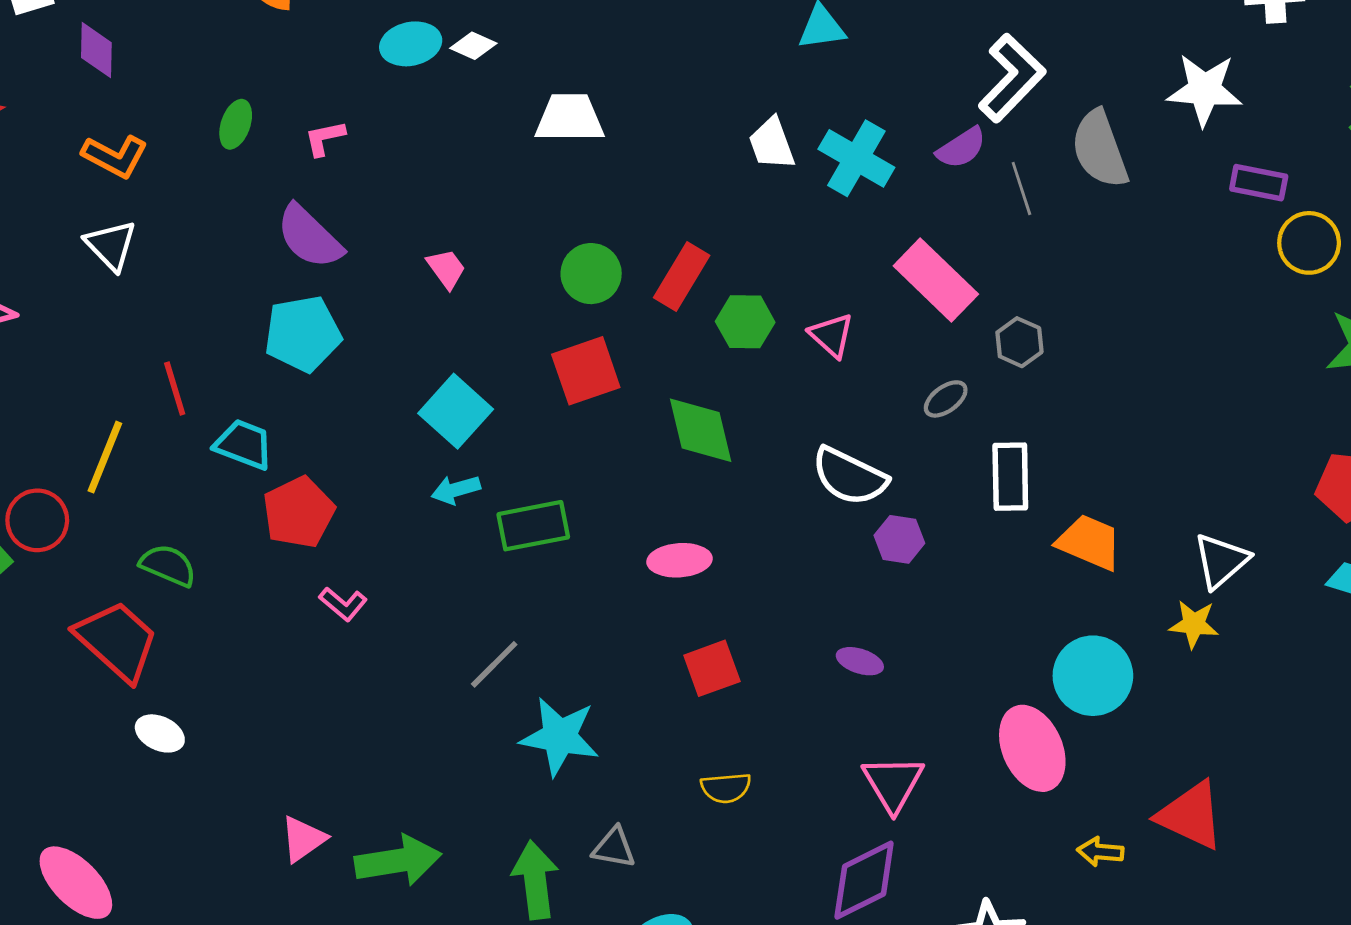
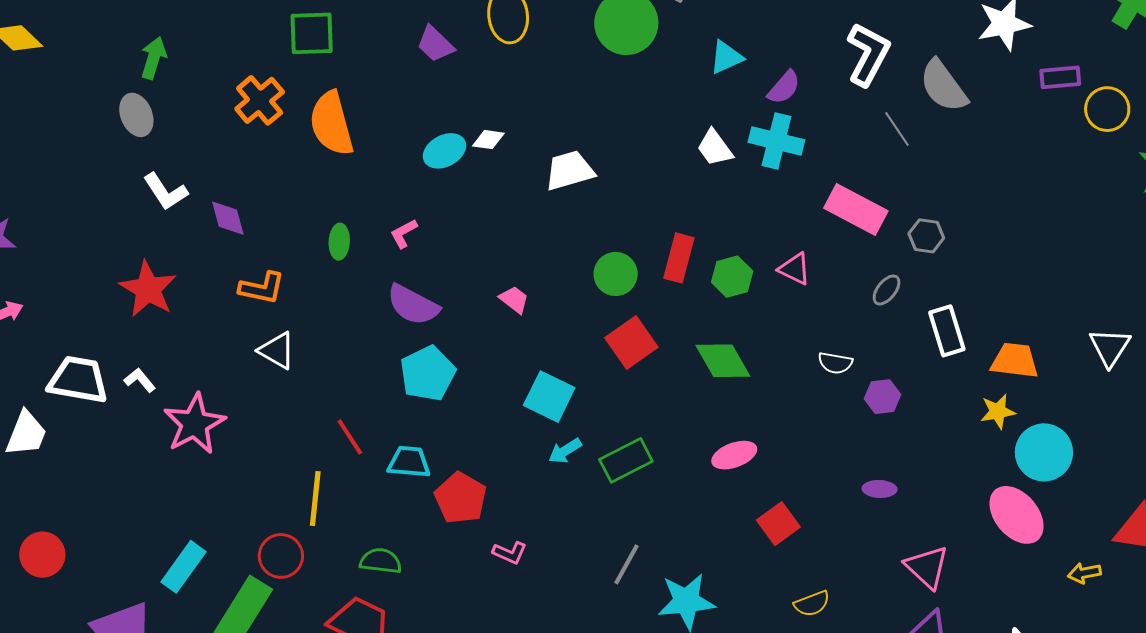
purple semicircle: (961, 148) -> (784, 87), moved
white semicircle: (849, 476) -> (835, 363), size x0.6
yellow star: (1194, 624) -> (998, 412), moved

